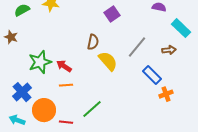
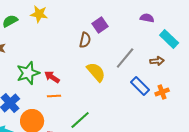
brown semicircle: (93, 42) -> (85, 40), moved
orange cross: (166, 94) -> (162, 92), moved

